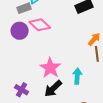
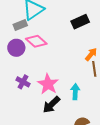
purple cross: (22, 90) -> (23, 82), moved

